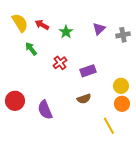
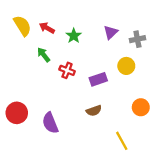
green arrow: (31, 49) -> (44, 55), moved
red cross: (60, 63) -> (67, 70), turned -32
yellow circle: (121, 86) -> (126, 66), moved
orange circle: (122, 104) -> (141, 107), moved

